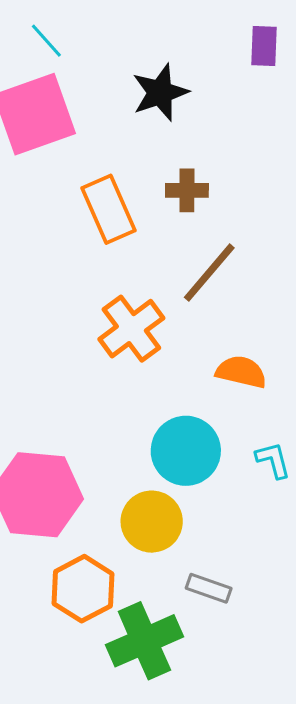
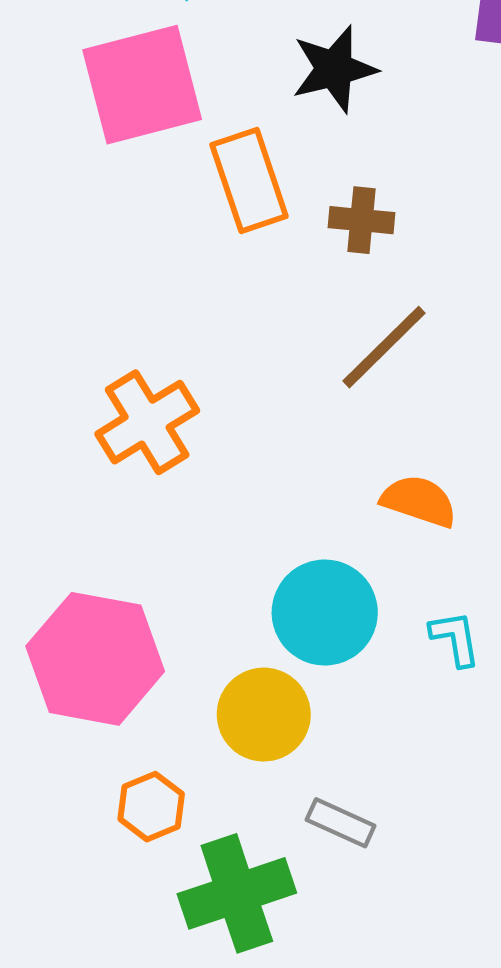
orange rectangle: (108, 209) -> (249, 180), moved
orange cross: (131, 329) -> (147, 422), moved
orange hexagon: (83, 589) -> (151, 807), size x0.7

